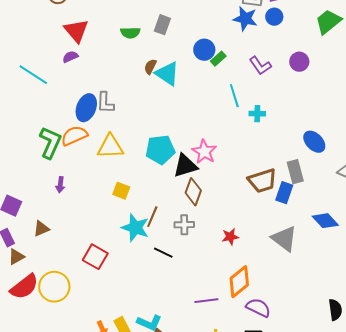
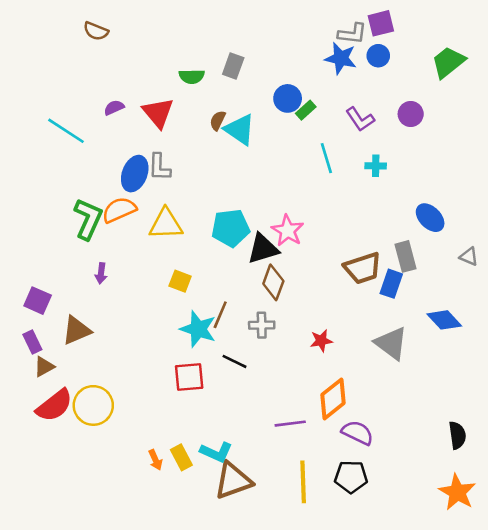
red triangle: (76, 31) -> (158, 113), moved
cyan cross: (257, 114) -> (376, 166), moved
brown triangle: (41, 229) -> (76, 330), size x1.4
red square: (95, 257) -> (189, 377), moved, turned -35

